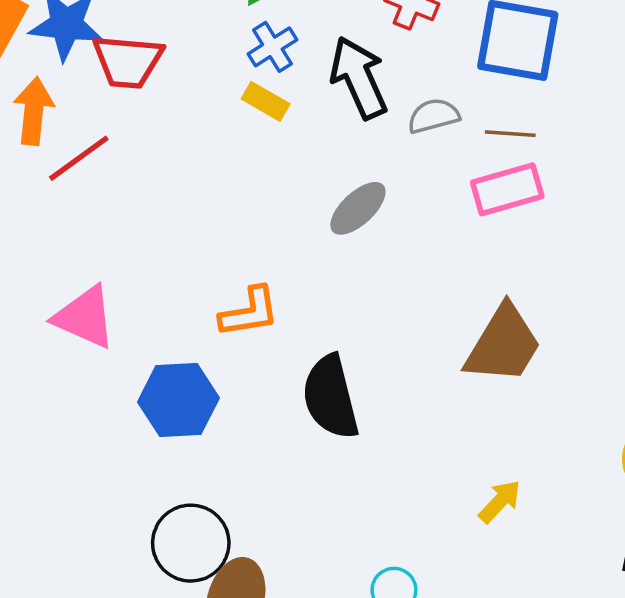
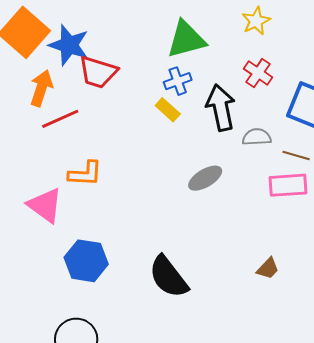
orange L-shape: (249, 312) -> (85, 174), moved
brown trapezoid: (503, 345) -> (268, 268), size x0.5
black semicircle: (331, 397) -> (169, 277), turned -36

